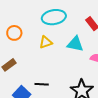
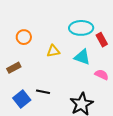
cyan ellipse: (54, 17) -> (81, 28), moved

